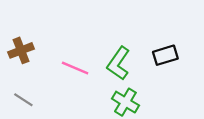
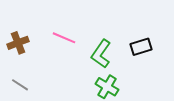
pink line: (75, 68) -> (64, 38), moved

